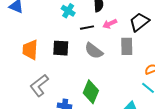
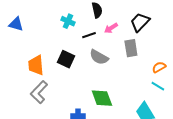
black square: (61, 48) -> (66, 59), turned 30
gray L-shape: (39, 85) -> (39, 92), moved
green diamond: (91, 92) -> (102, 98), turned -35

